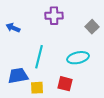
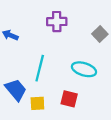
cyan ellipse: (78, 58) -> (84, 69), turned 30
blue trapezoid: (18, 76) -> (16, 90), turned 60

